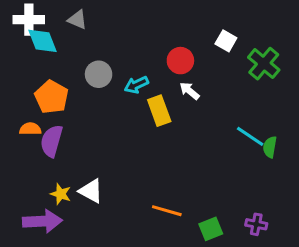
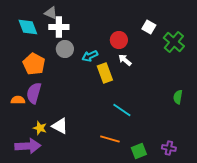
white cross: (29, 20) -> (59, 27), moved
orange semicircle: (30, 129) -> (18, 100), moved
cyan line: (250, 136) -> (122, 110), moved

